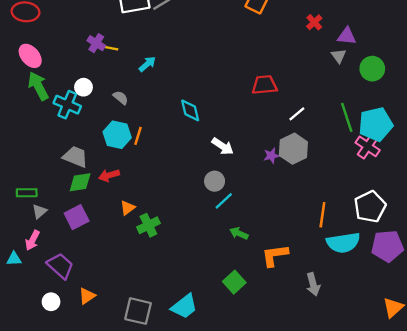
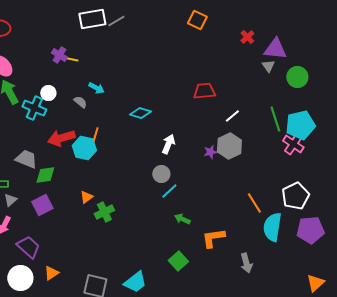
purple triangle: (347, 36) -> (275, 49), size x1.4
cyan arrow: (147, 64) -> (96, 88), moved, turned 70
cyan diamond: (190, 110) -> (140, 113), turned -60
cyan hexagon: (117, 135) -> (84, 148), moved
white arrow: (223, 146) -> (168, 144), turned -102
gray trapezoid: (75, 157) -> (26, 159), moved
red arrow: (109, 175) -> (61, 138), moved, size x1.5
orange line: (322, 215) -> (254, 203), turned -40
cyan semicircle: (343, 243) -> (272, 227), turned 108
white circle: (51, 302) -> (20, 278), size x1.6

